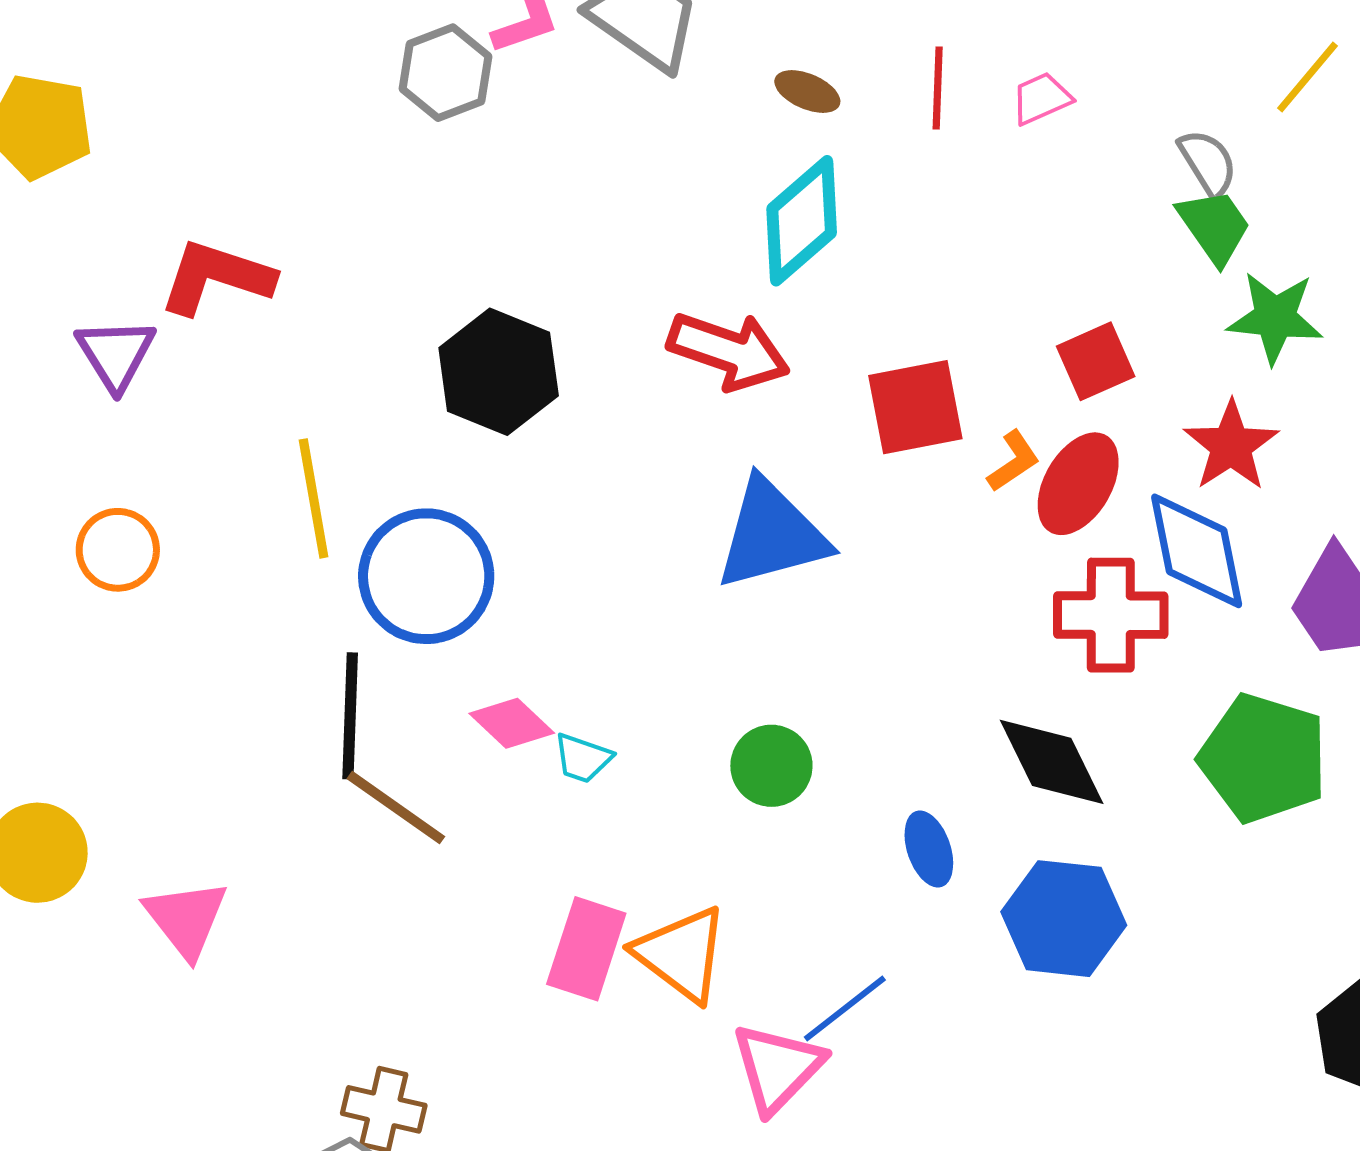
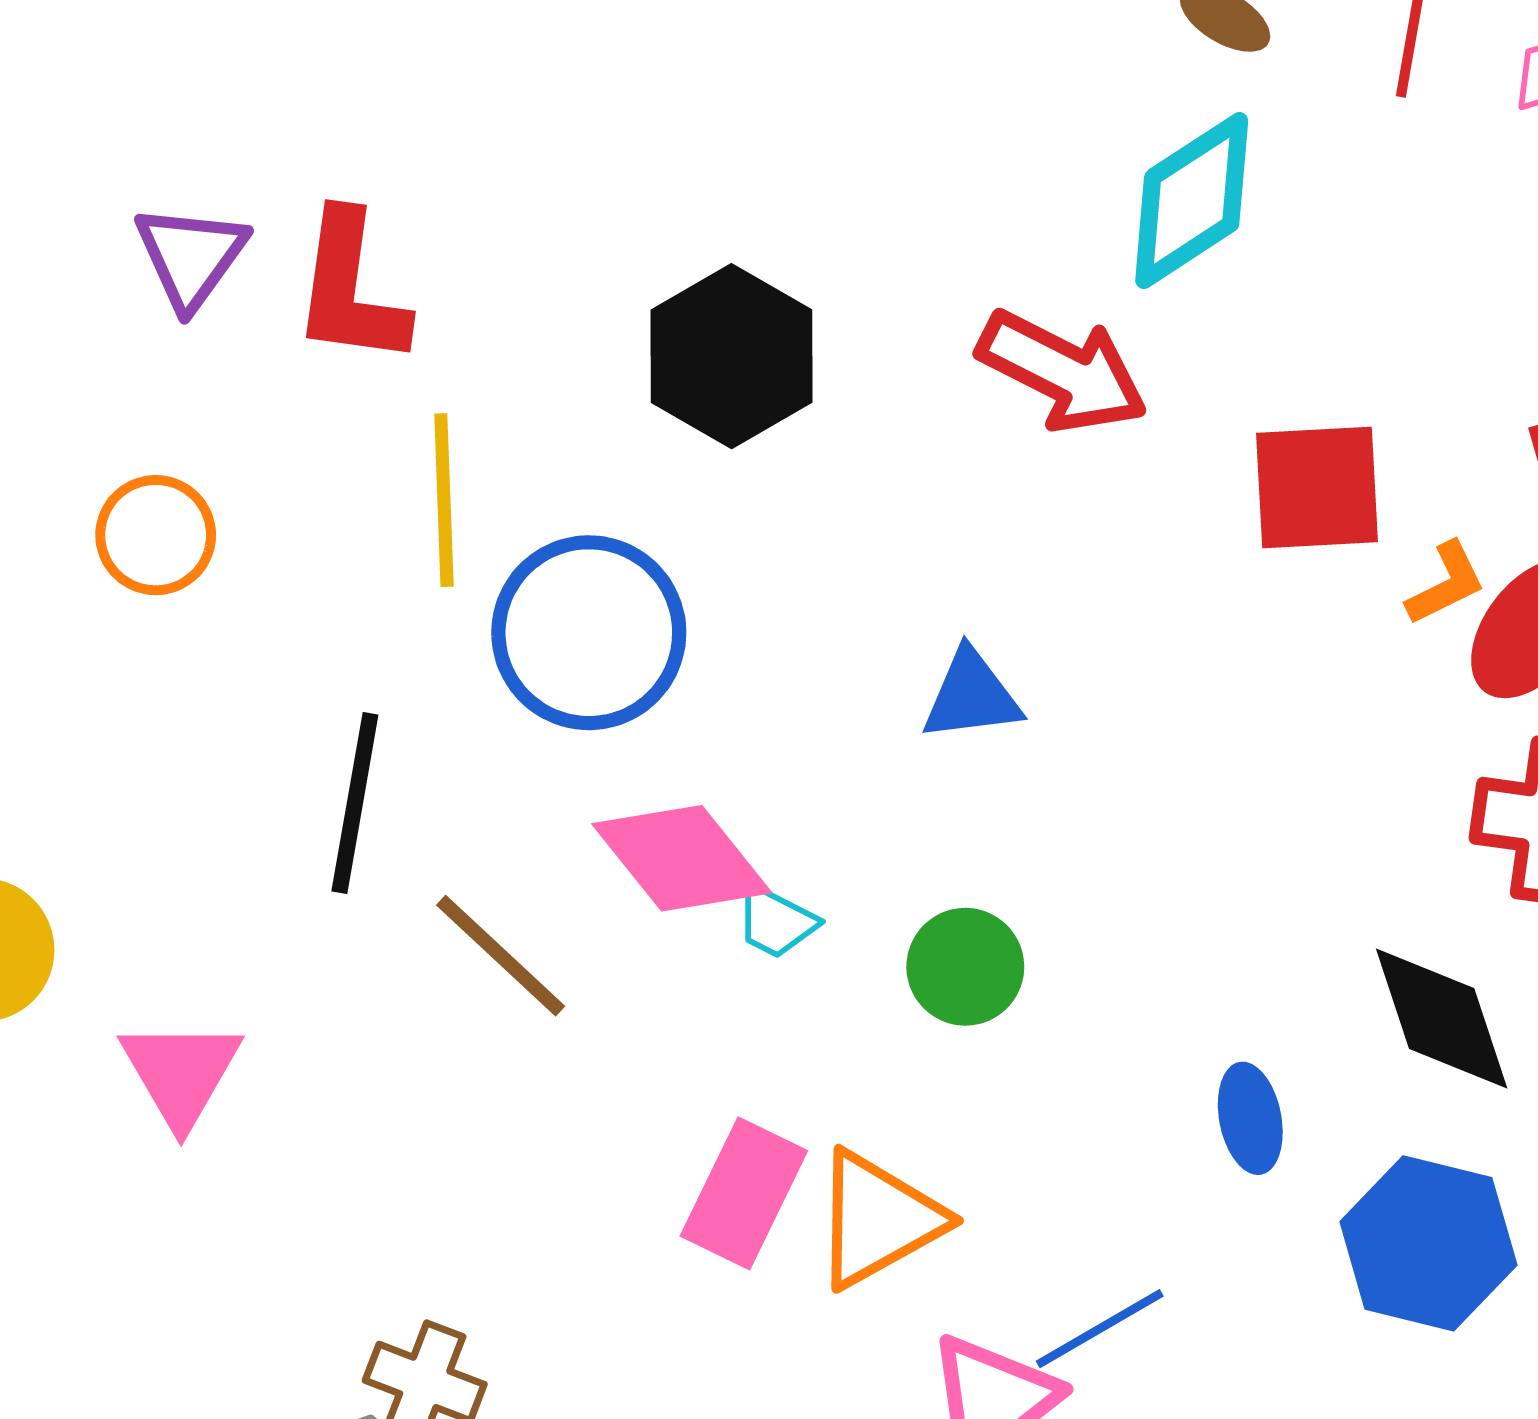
red L-shape: (216, 277) -> (350, 289), moved, turned -108
blue triangle: (772, 535) -> (971, 696), moved, size x0.6
black line: (350, 716) -> (355, 803), moved
pink diamond: (512, 723) -> (682, 858), size x1.5
green circle: (771, 766) -> (965, 967), moved
orange triangle: (681, 954) -> (878, 1219), turned 46

